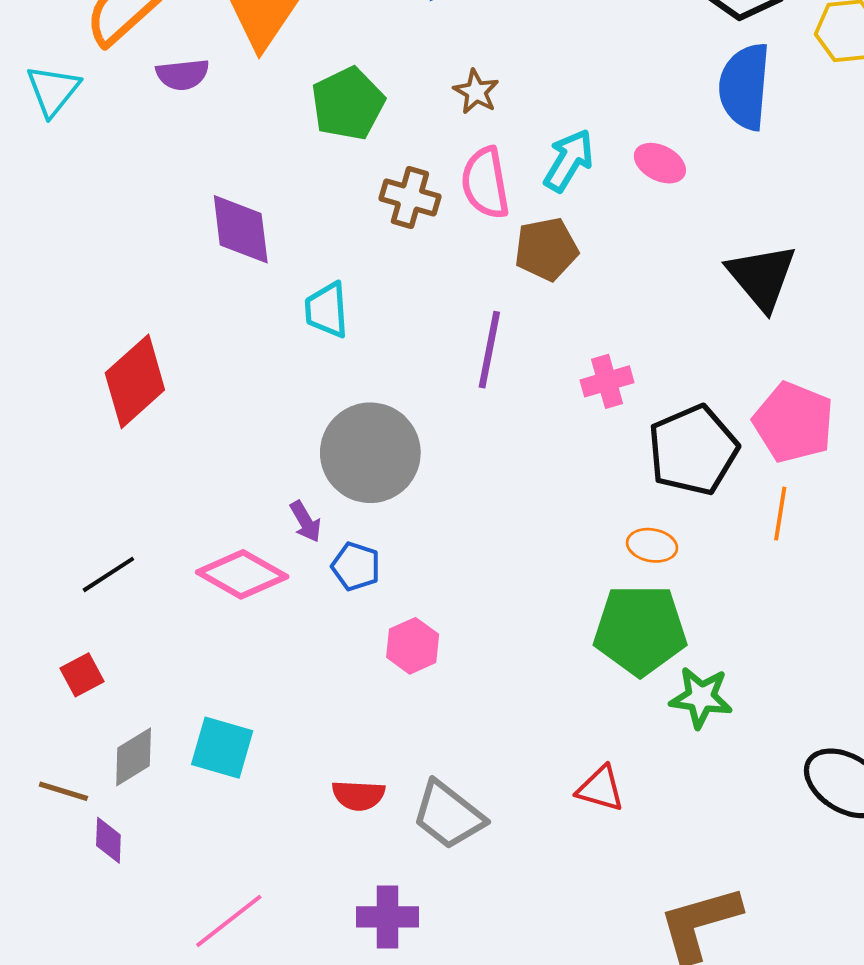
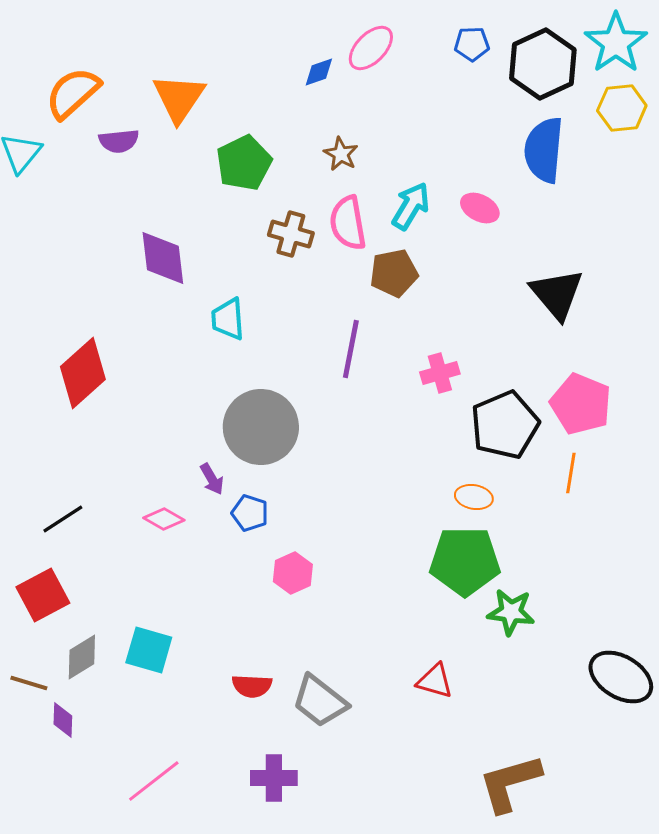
pink diamond: (242, 574) -> (164, 519), size x0.6
red square: (82, 675) -> (43, 595), size x1.6

